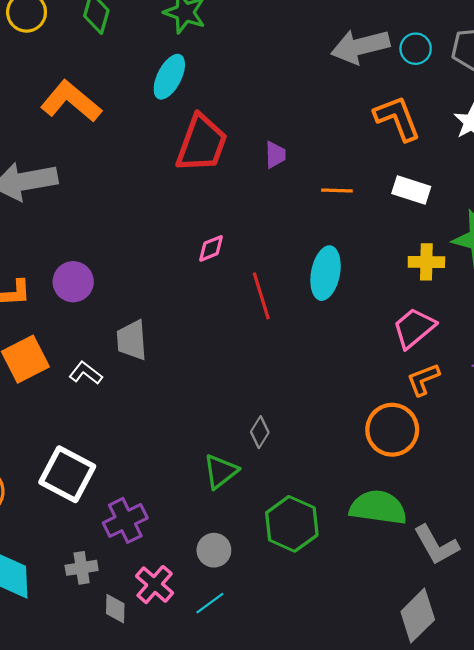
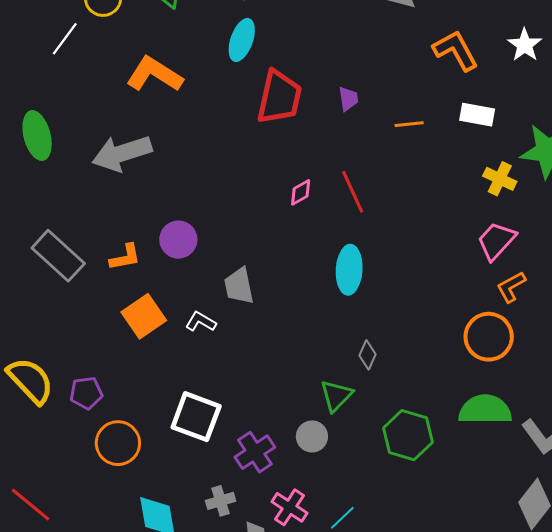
yellow cross: (426, 262) -> (500, 179), turned 32
cyan ellipse: (326, 273) -> (349, 270), moved
red line: (261, 296) -> (353, 192), moved
gray circle: (214, 550) -> (312, 436), moved

